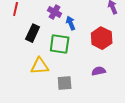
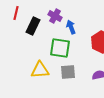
black rectangle: (33, 33) -> (33, 26), moved
gray square: (65, 83) -> (68, 72), moved

